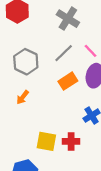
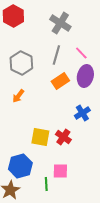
gray line: (64, 53) -> (56, 55), turned -30
red cross: (71, 141) -> (63, 137), turned 35

